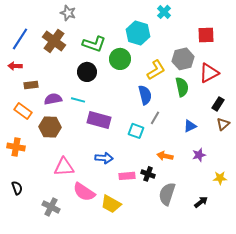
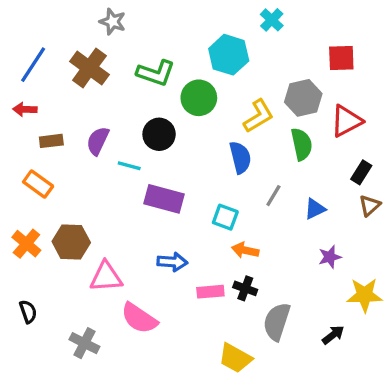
black circle: (87, 72) -> (159, 134), moved
purple semicircle: (53, 99) -> (98, 141), moved, turned -54
gray line: (155, 118) -> (273, 196), moved
brown hexagon: (50, 127) -> (71, 242), moved
orange cross: (16, 147) -> (26, 244), turned 30
orange arrow: (165, 156) -> (245, 250), moved
yellow star: (220, 178) -> (365, 295), size x1.5
yellow trapezoid: (111, 204) -> (235, 358), moved

